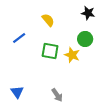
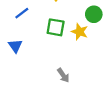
blue triangle: (17, 92) -> (15, 46), moved

